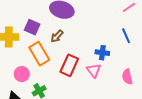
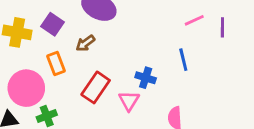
orange rectangle: (39, 54) -> (56, 64), size x0.7
pink circle: (22, 74) -> (26, 88), size x1.6

